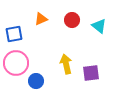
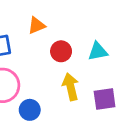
red circle: (72, 20) -> (61, 51), moved
cyan triangle: (99, 26) -> (98, 51), moved, turned -49

